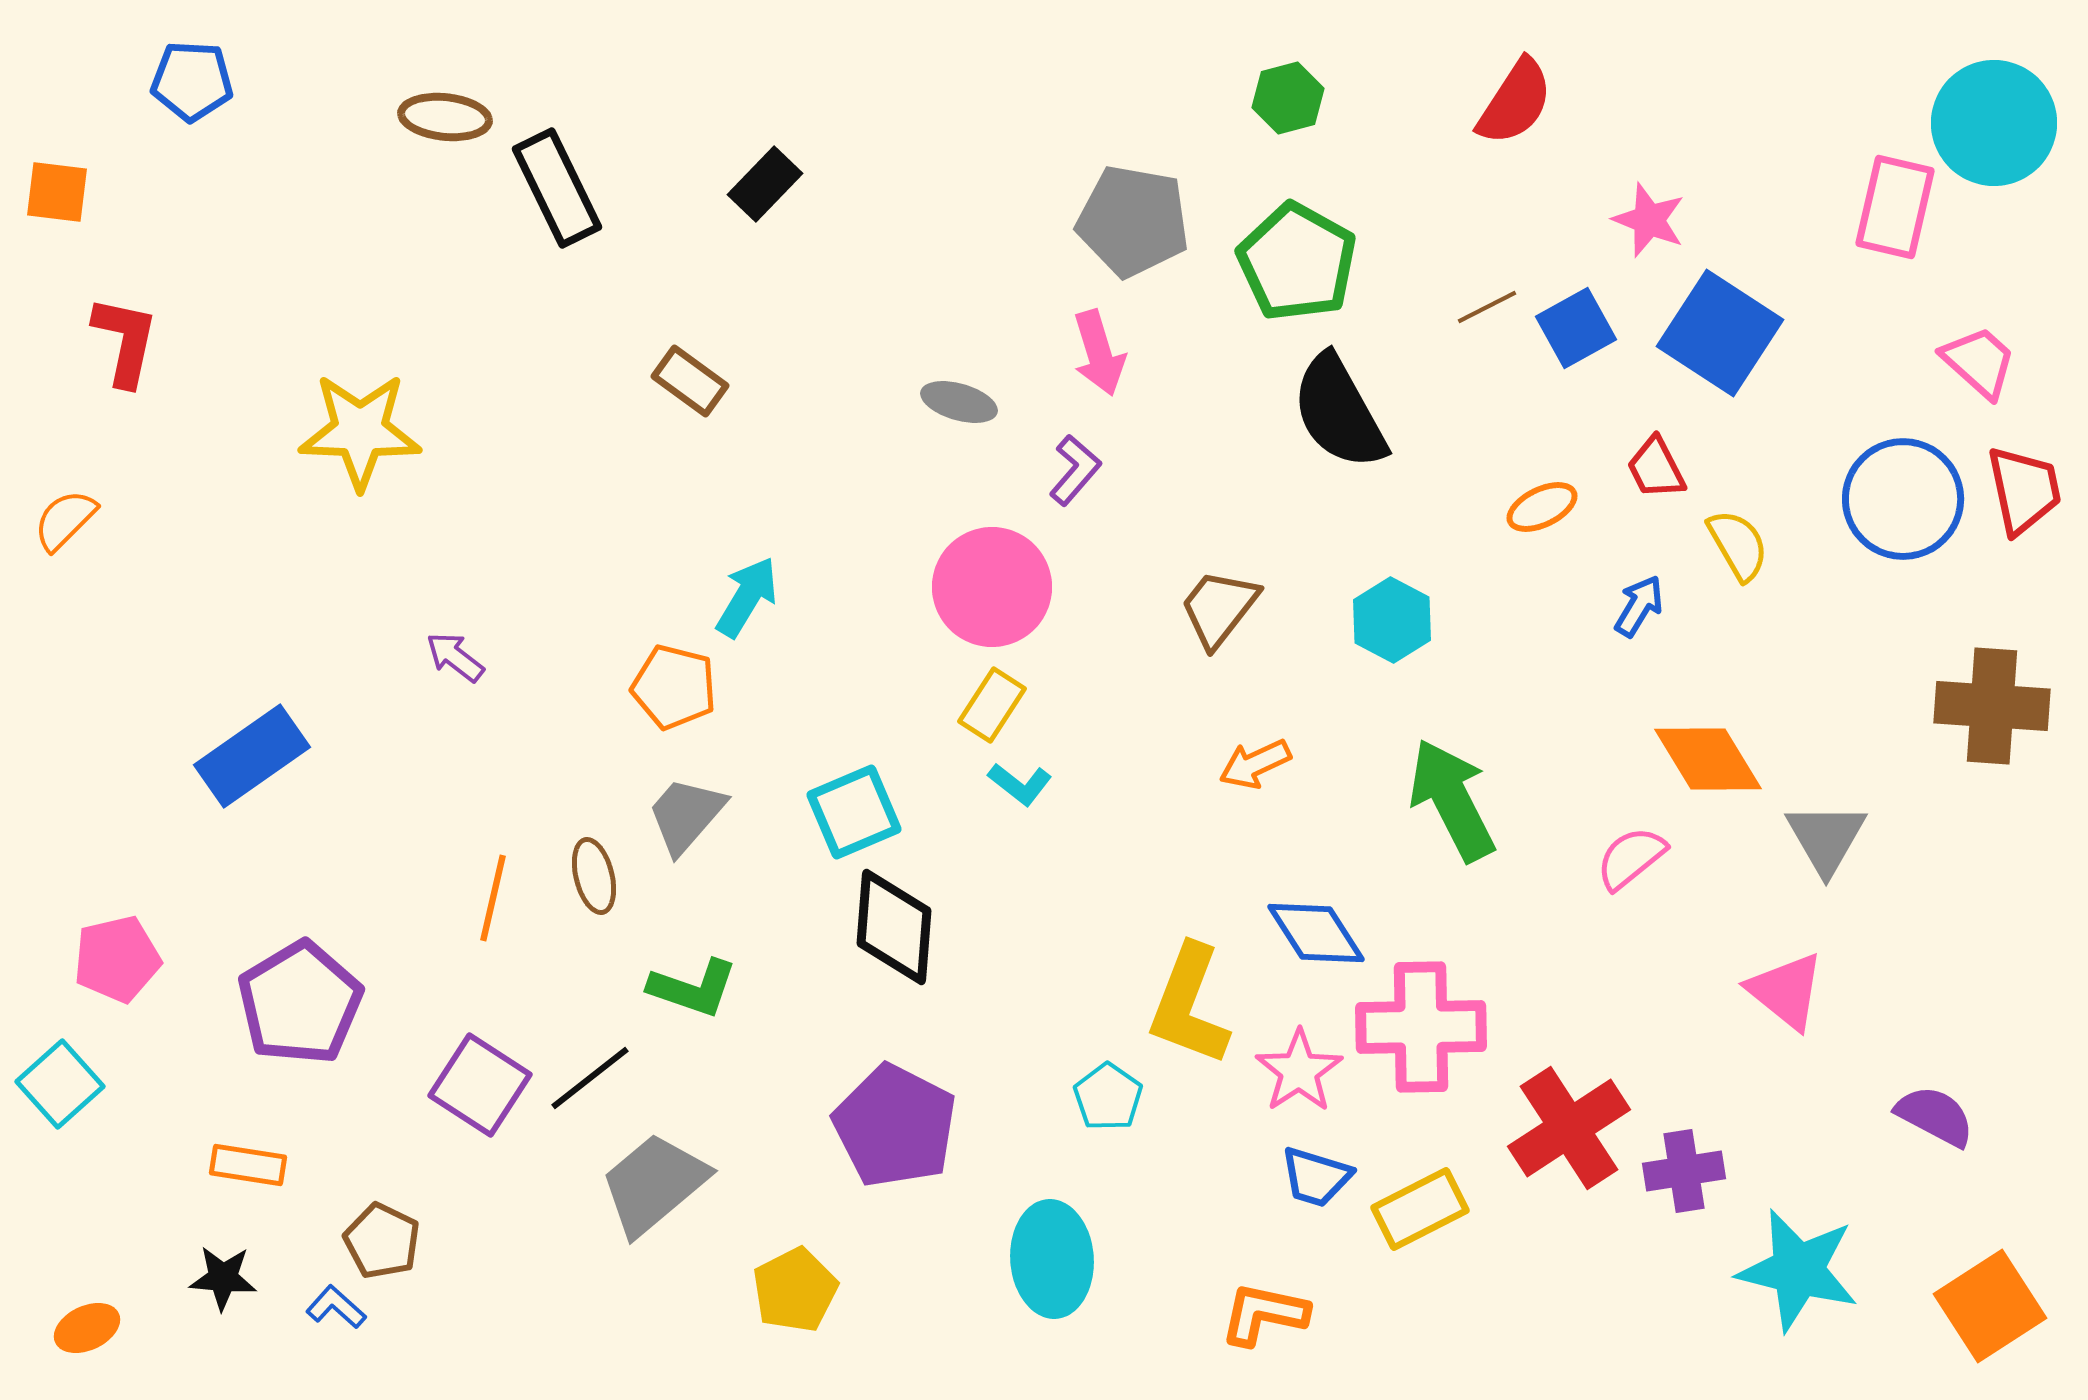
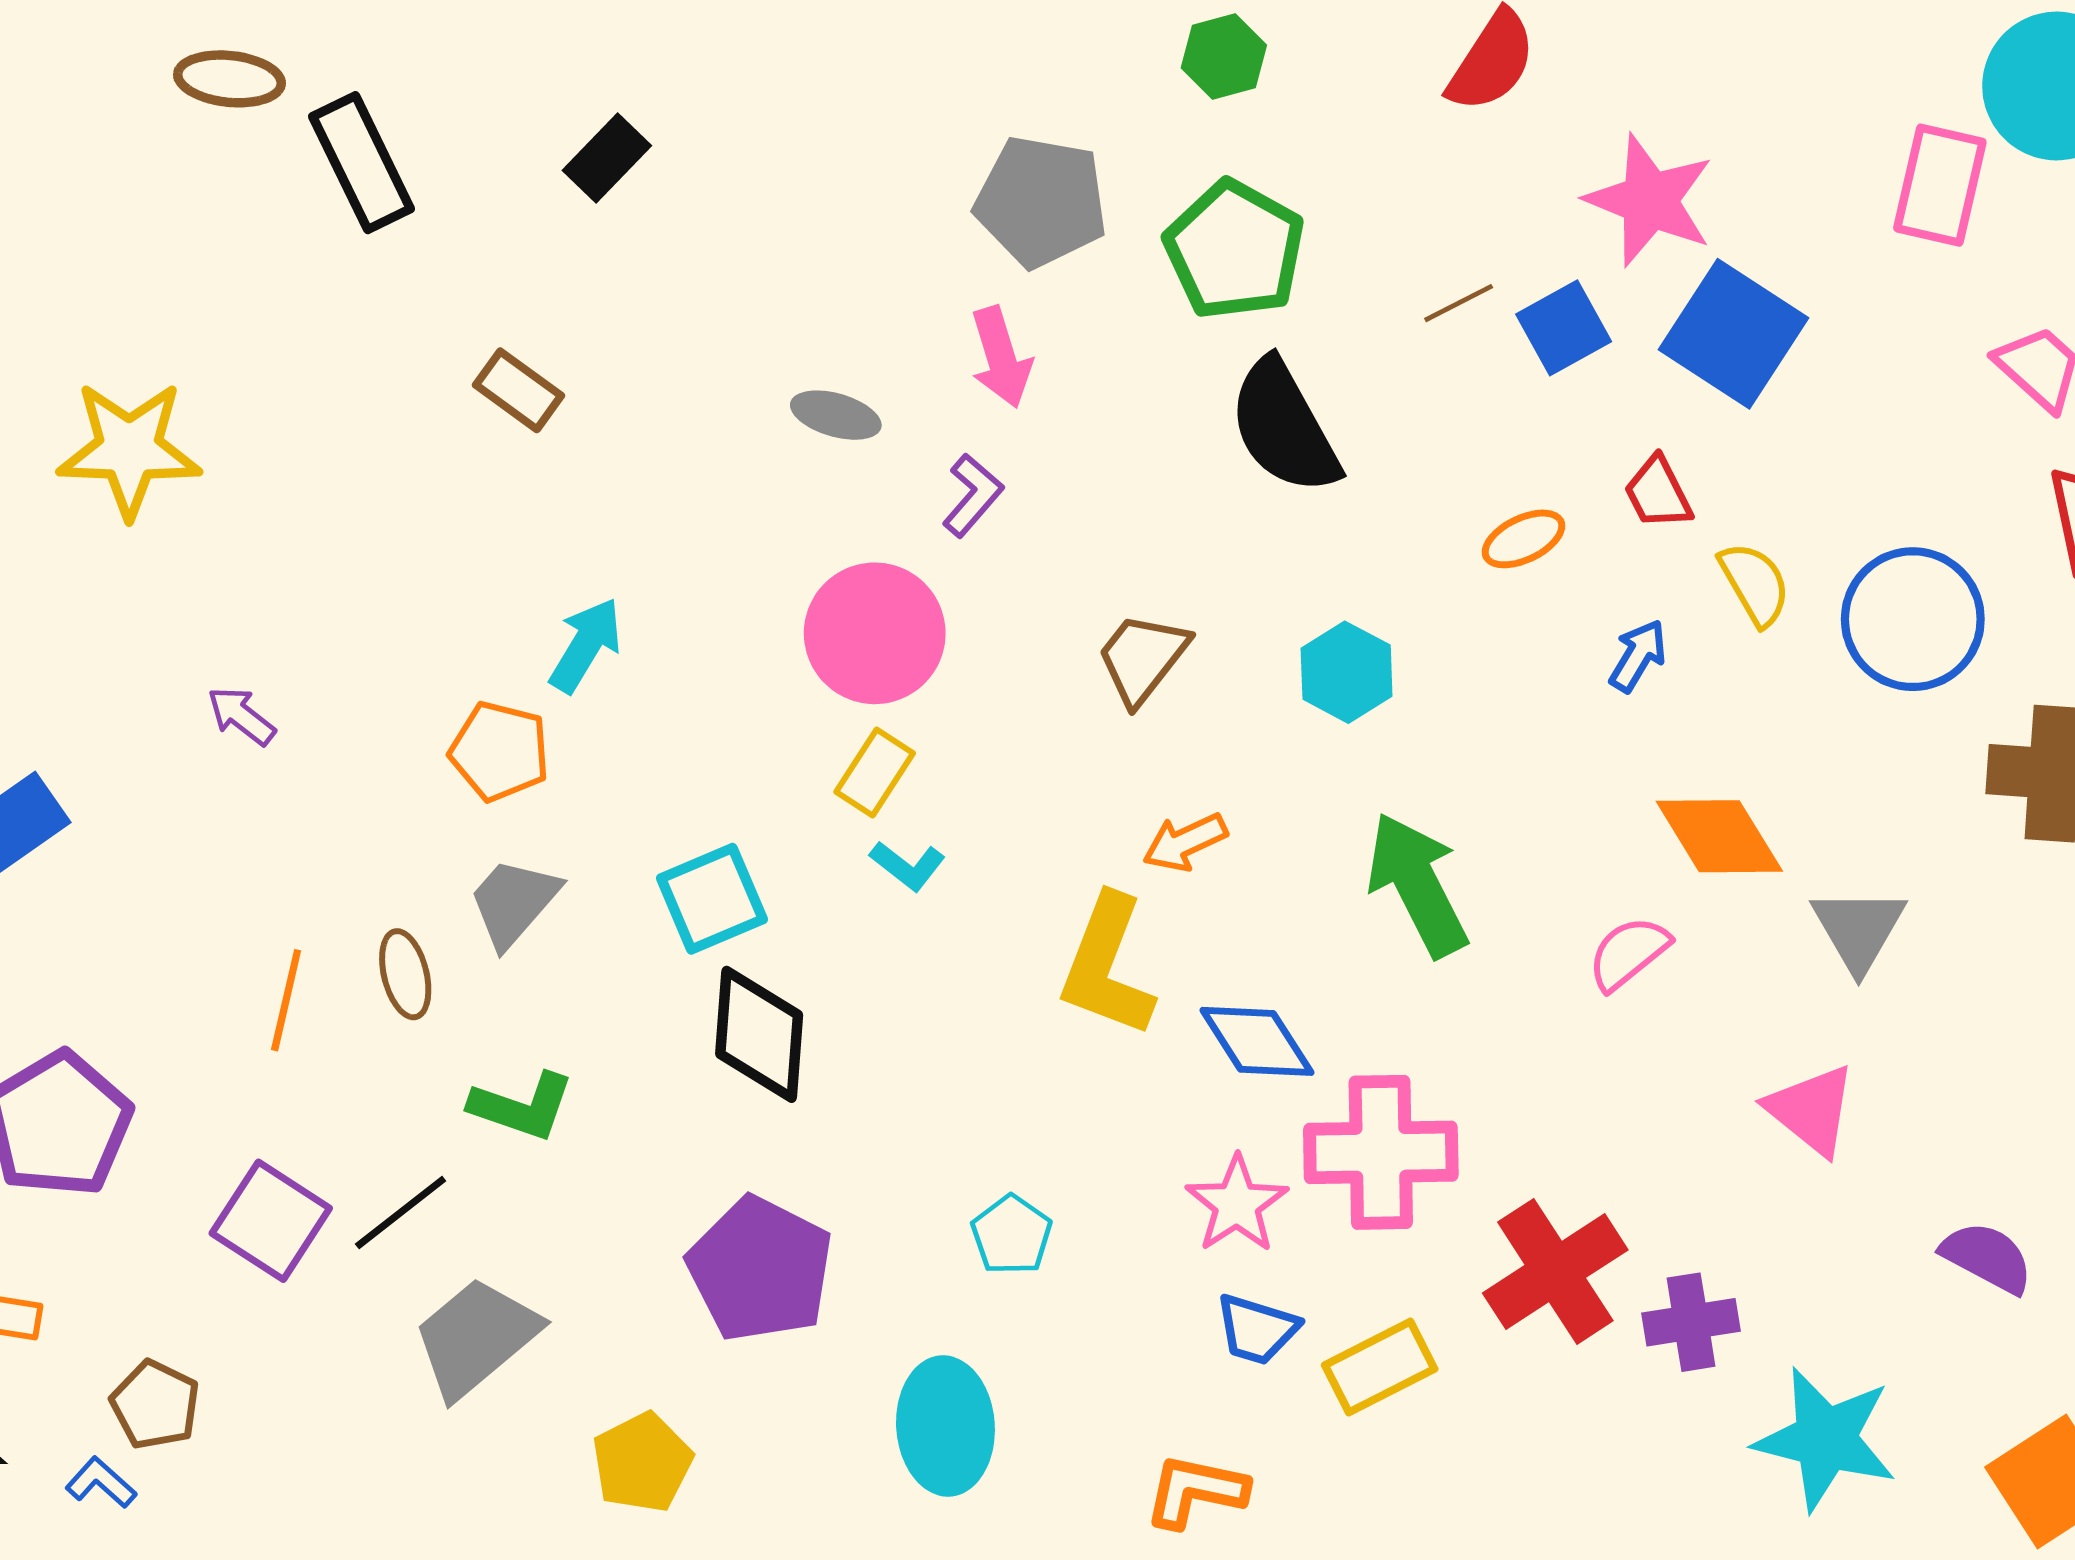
pink star: (1649, 220) -> (1650, 200), size x1.5
blue circle: (1903, 499) -> (1913, 619), moved
yellow L-shape: (1189, 1005) -> (1107, 966), moved

